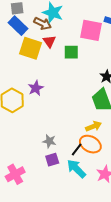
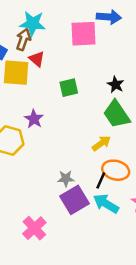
brown arrow: (42, 23) -> (23, 39), turned -84
green square: (71, 52) -> (69, 88), moved
yellow arrow: (93, 126) -> (101, 143), moved
purple square: (52, 160) -> (74, 200), size x1.6

